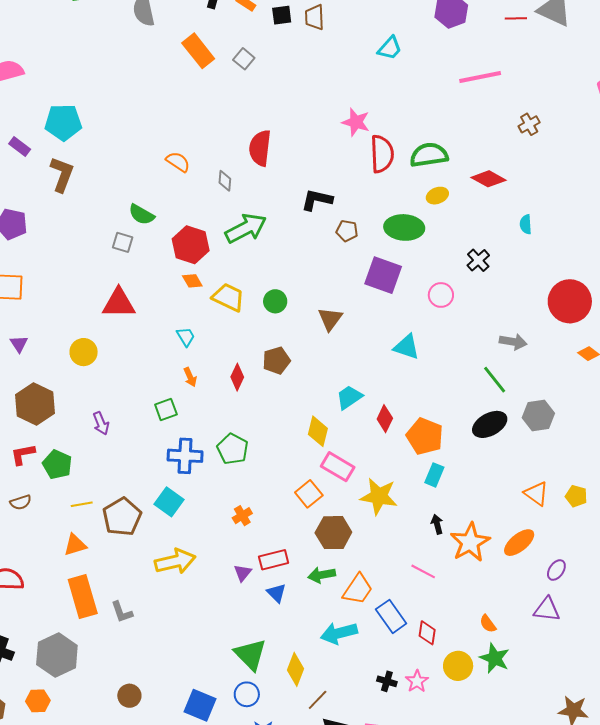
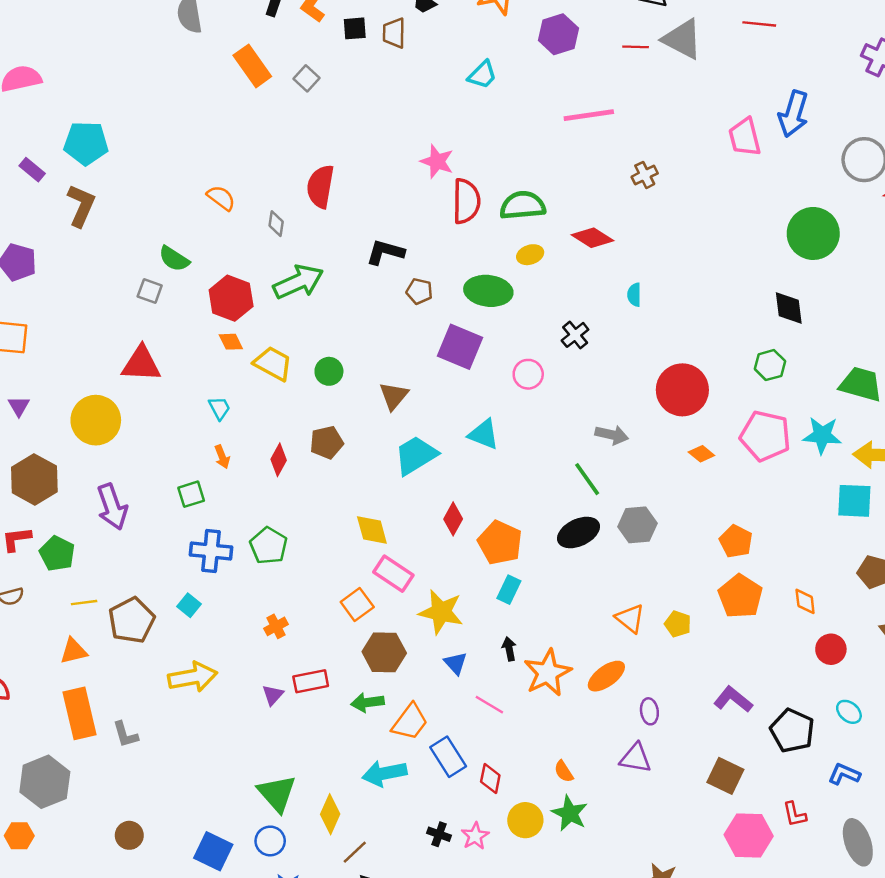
yellow circle: (84, 352) -> (96, 420), size x1.5
cyan trapezoid: (349, 397) -> (416, 455), moved, size x1.4
purple arrow: (101, 423) -> (112, 507), size x1.6
yellow diamond: (318, 431) -> (372, 530), turned -32
cyan square: (169, 502) -> (189, 605), size x0.7
purple ellipse: (556, 570) -> (649, 711), turned -45
blue triangle: (276, 593) -> (456, 663), moved

